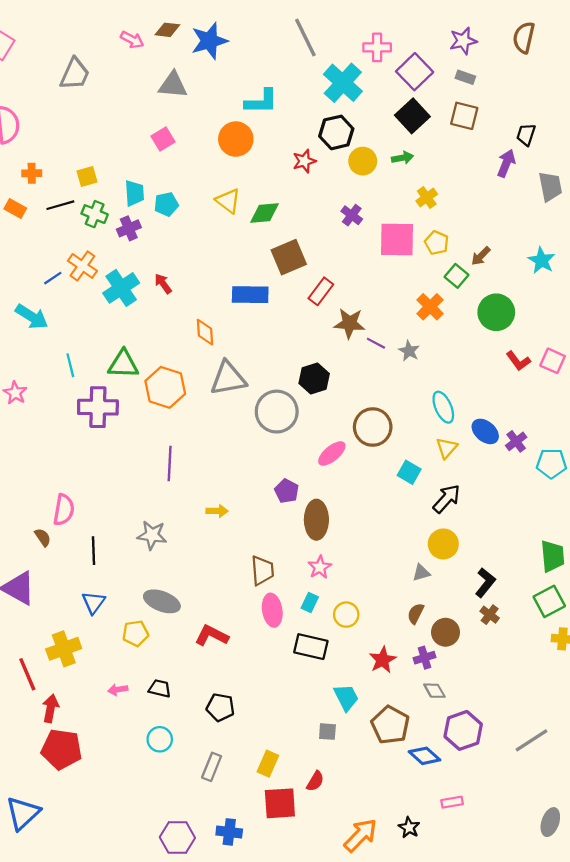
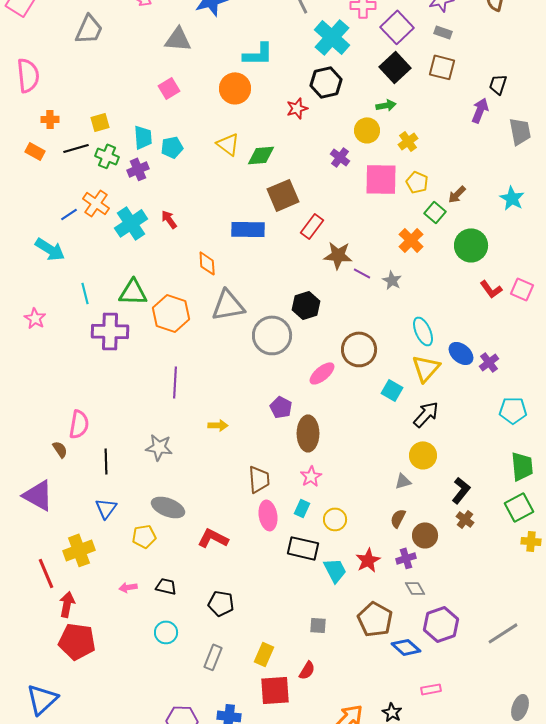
yellow circle: (363, 161) -> (367, 130), moved
yellow triangle: (447, 448) -> (426, 368), size x1.4
cyan pentagon: (551, 463) -> (513, 410), moved
cyan trapezoid: (346, 697) -> (335, 570), moved

